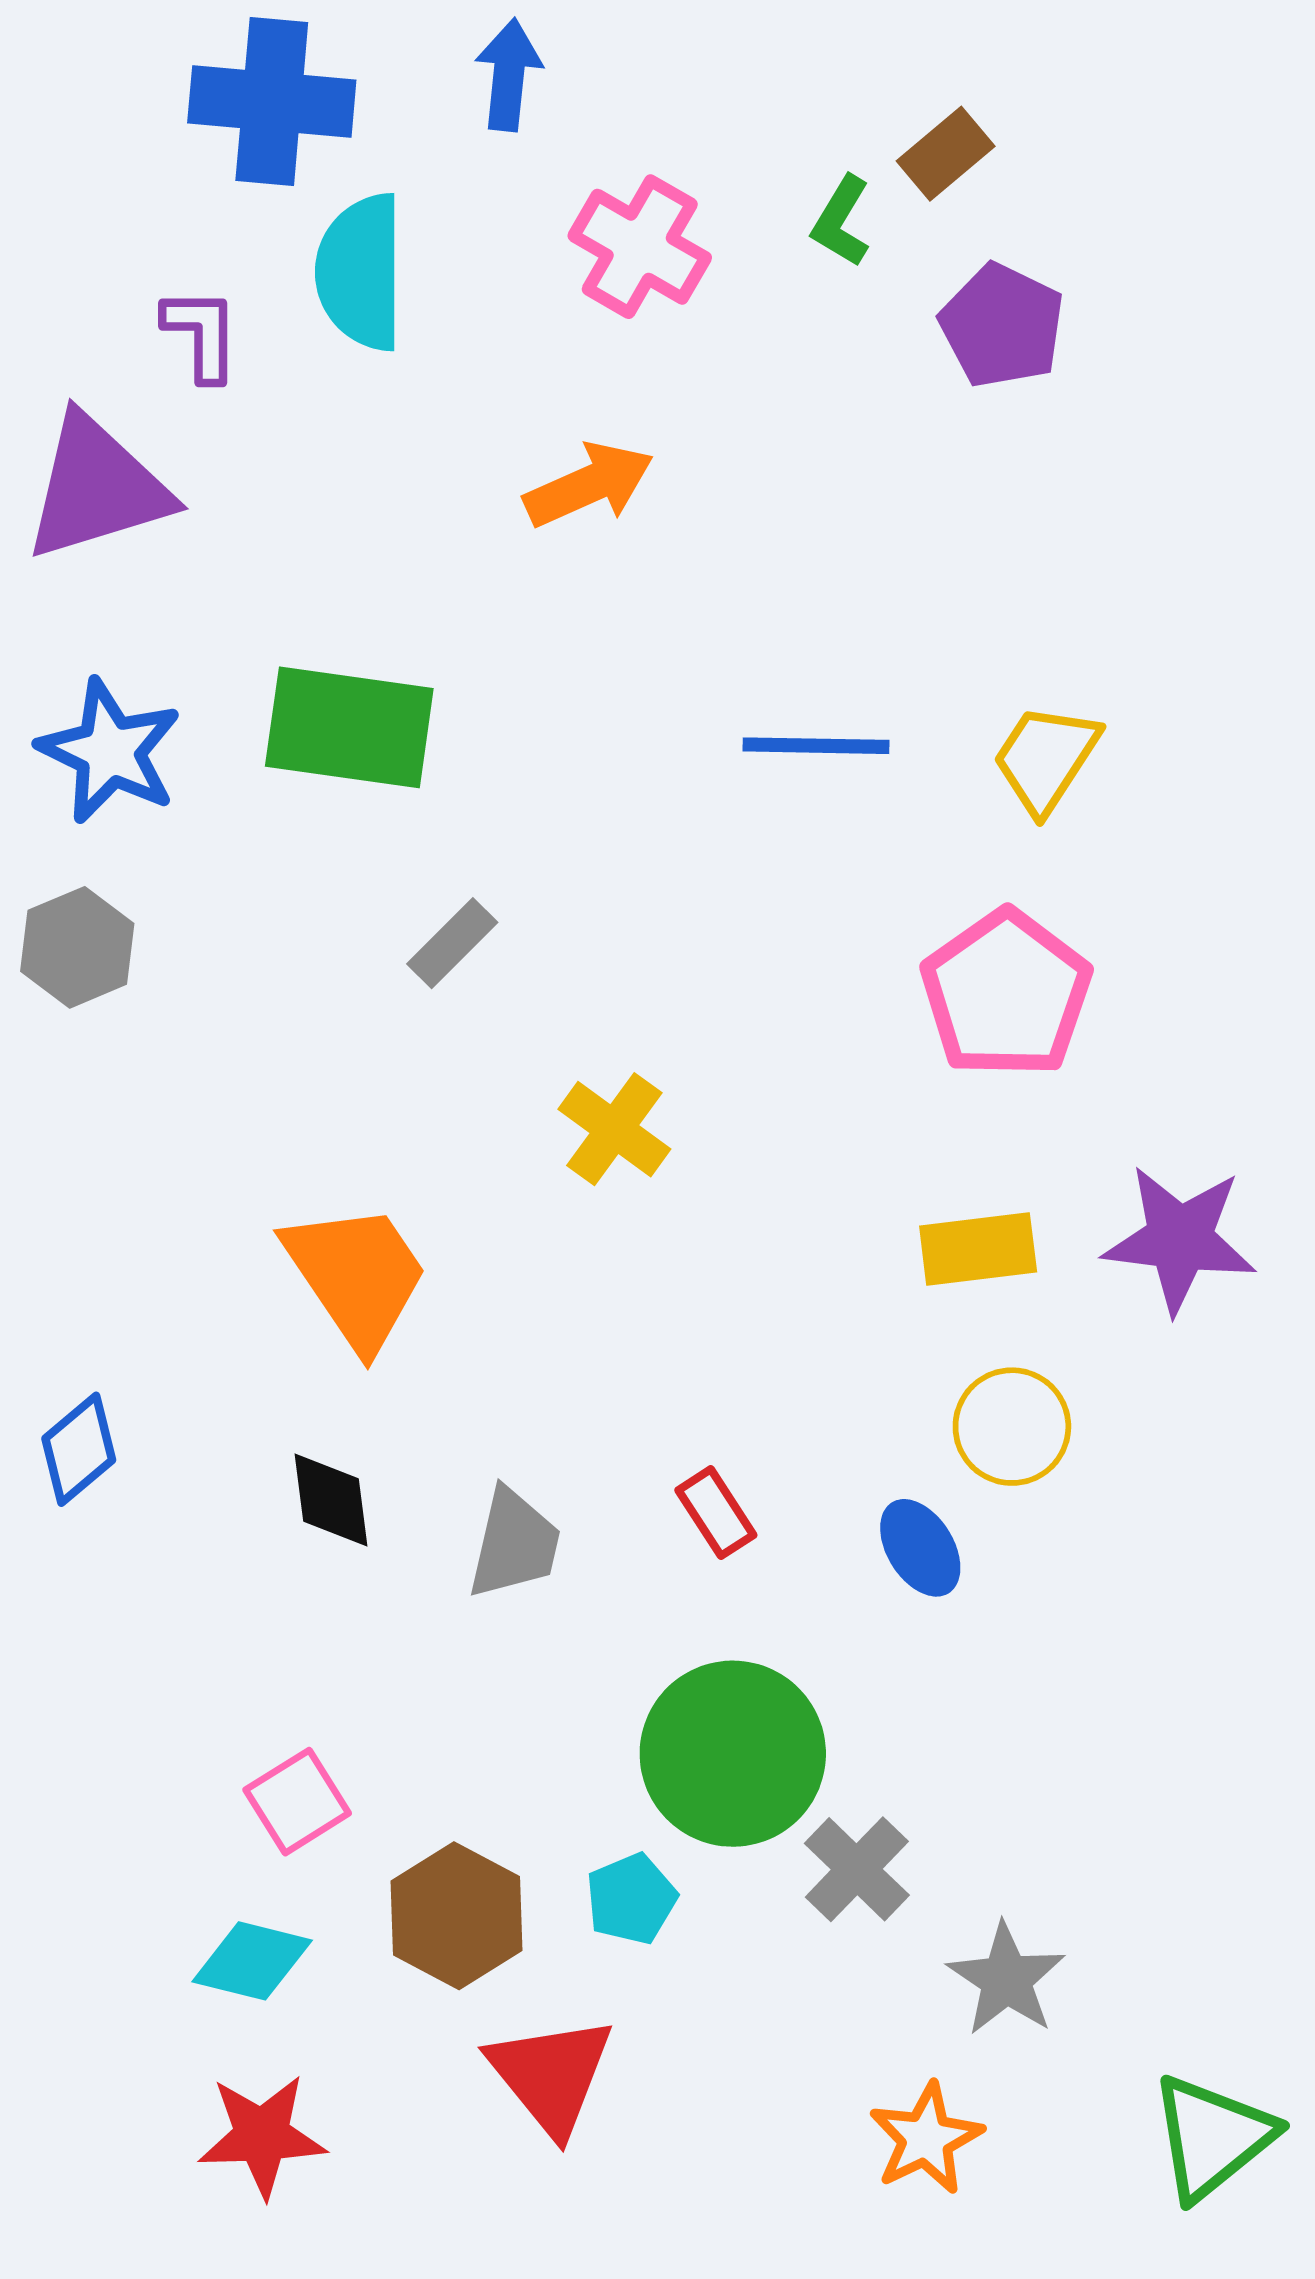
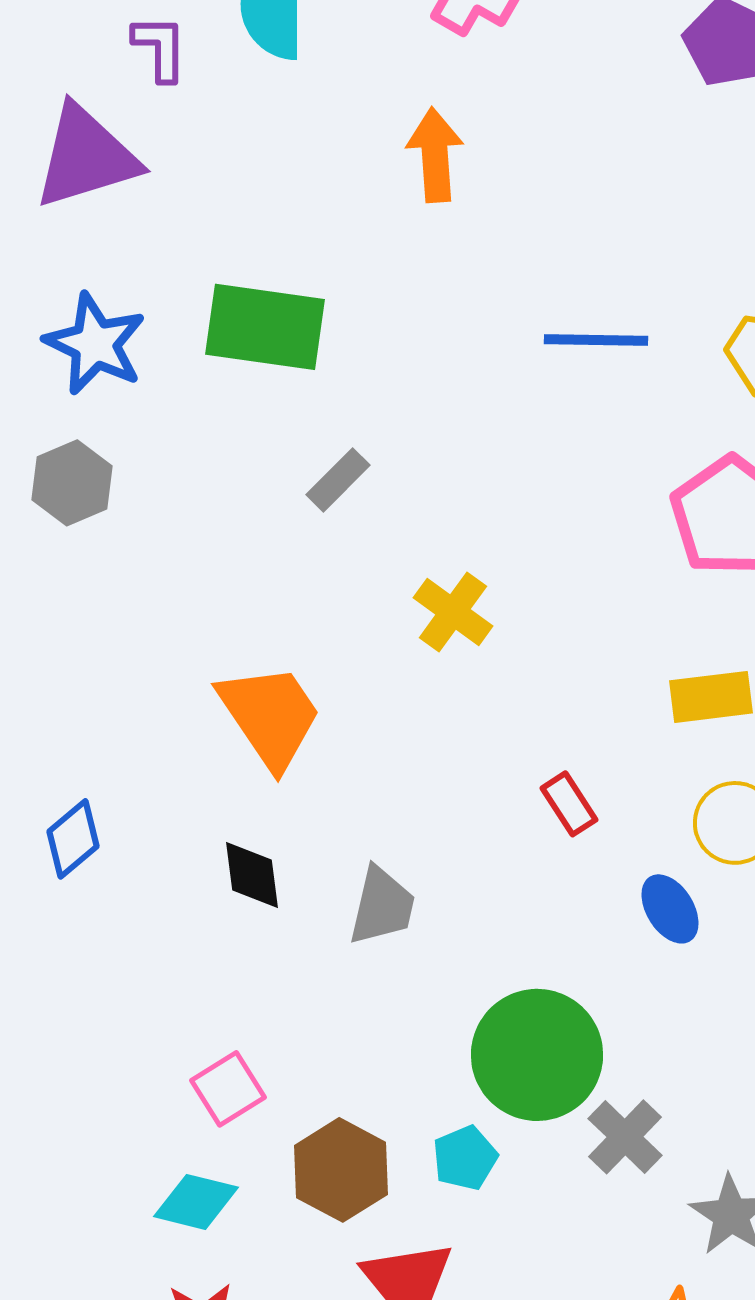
orange arrow: (589, 485) -> (435, 155), turned -70
red rectangle: (716, 1513) -> (569, 804), moved

